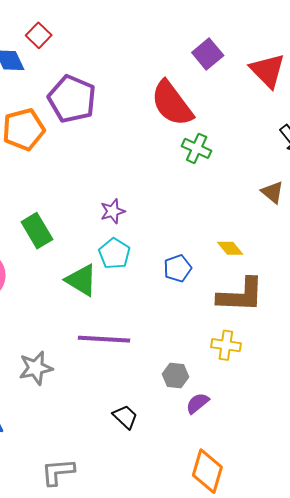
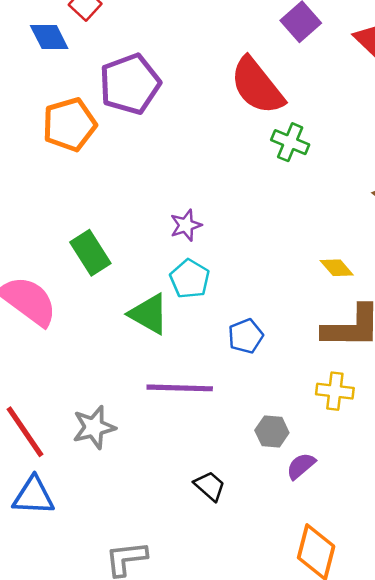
purple pentagon: (72, 99) -> (130, 84), turned 30
blue pentagon: (178, 268) -> (246, 336), moved

